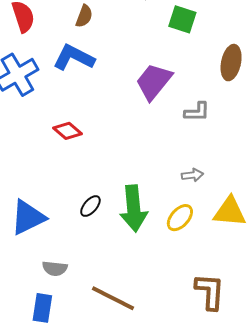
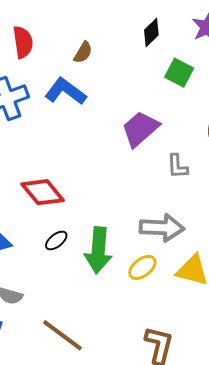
gray L-shape: (197, 112) -> (177, 166), turned 76
red diamond: (68, 131) -> (43, 192), moved, size x1.5
gray arrow: (192, 175) -> (162, 228), size x2.0

